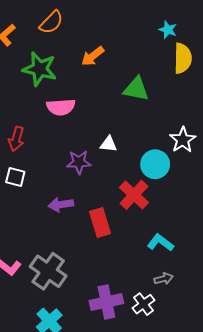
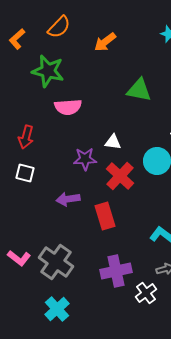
orange arrow: (93, 56) -> (105, 42), moved
red cross: (134, 195) -> (120, 176), moved
purple cross: (106, 302) -> (116, 271), moved

